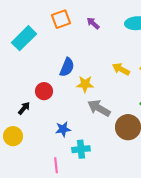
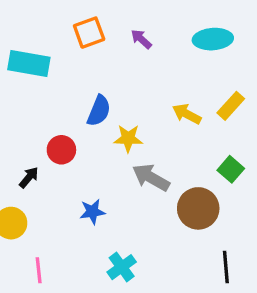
cyan rectangle: (24, 38) -> (29, 63), turned 55
cyan cross: (81, 149) -> (122, 267), moved, turned -30
pink line: (56, 165) -> (39, 270), moved

